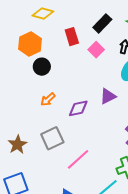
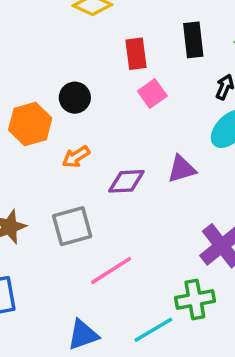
black rectangle: (102, 23) -> (193, 40), turned -60
orange hexagon: (30, 44) -> (30, 124), moved
pink square: (96, 50) -> (152, 93), moved

